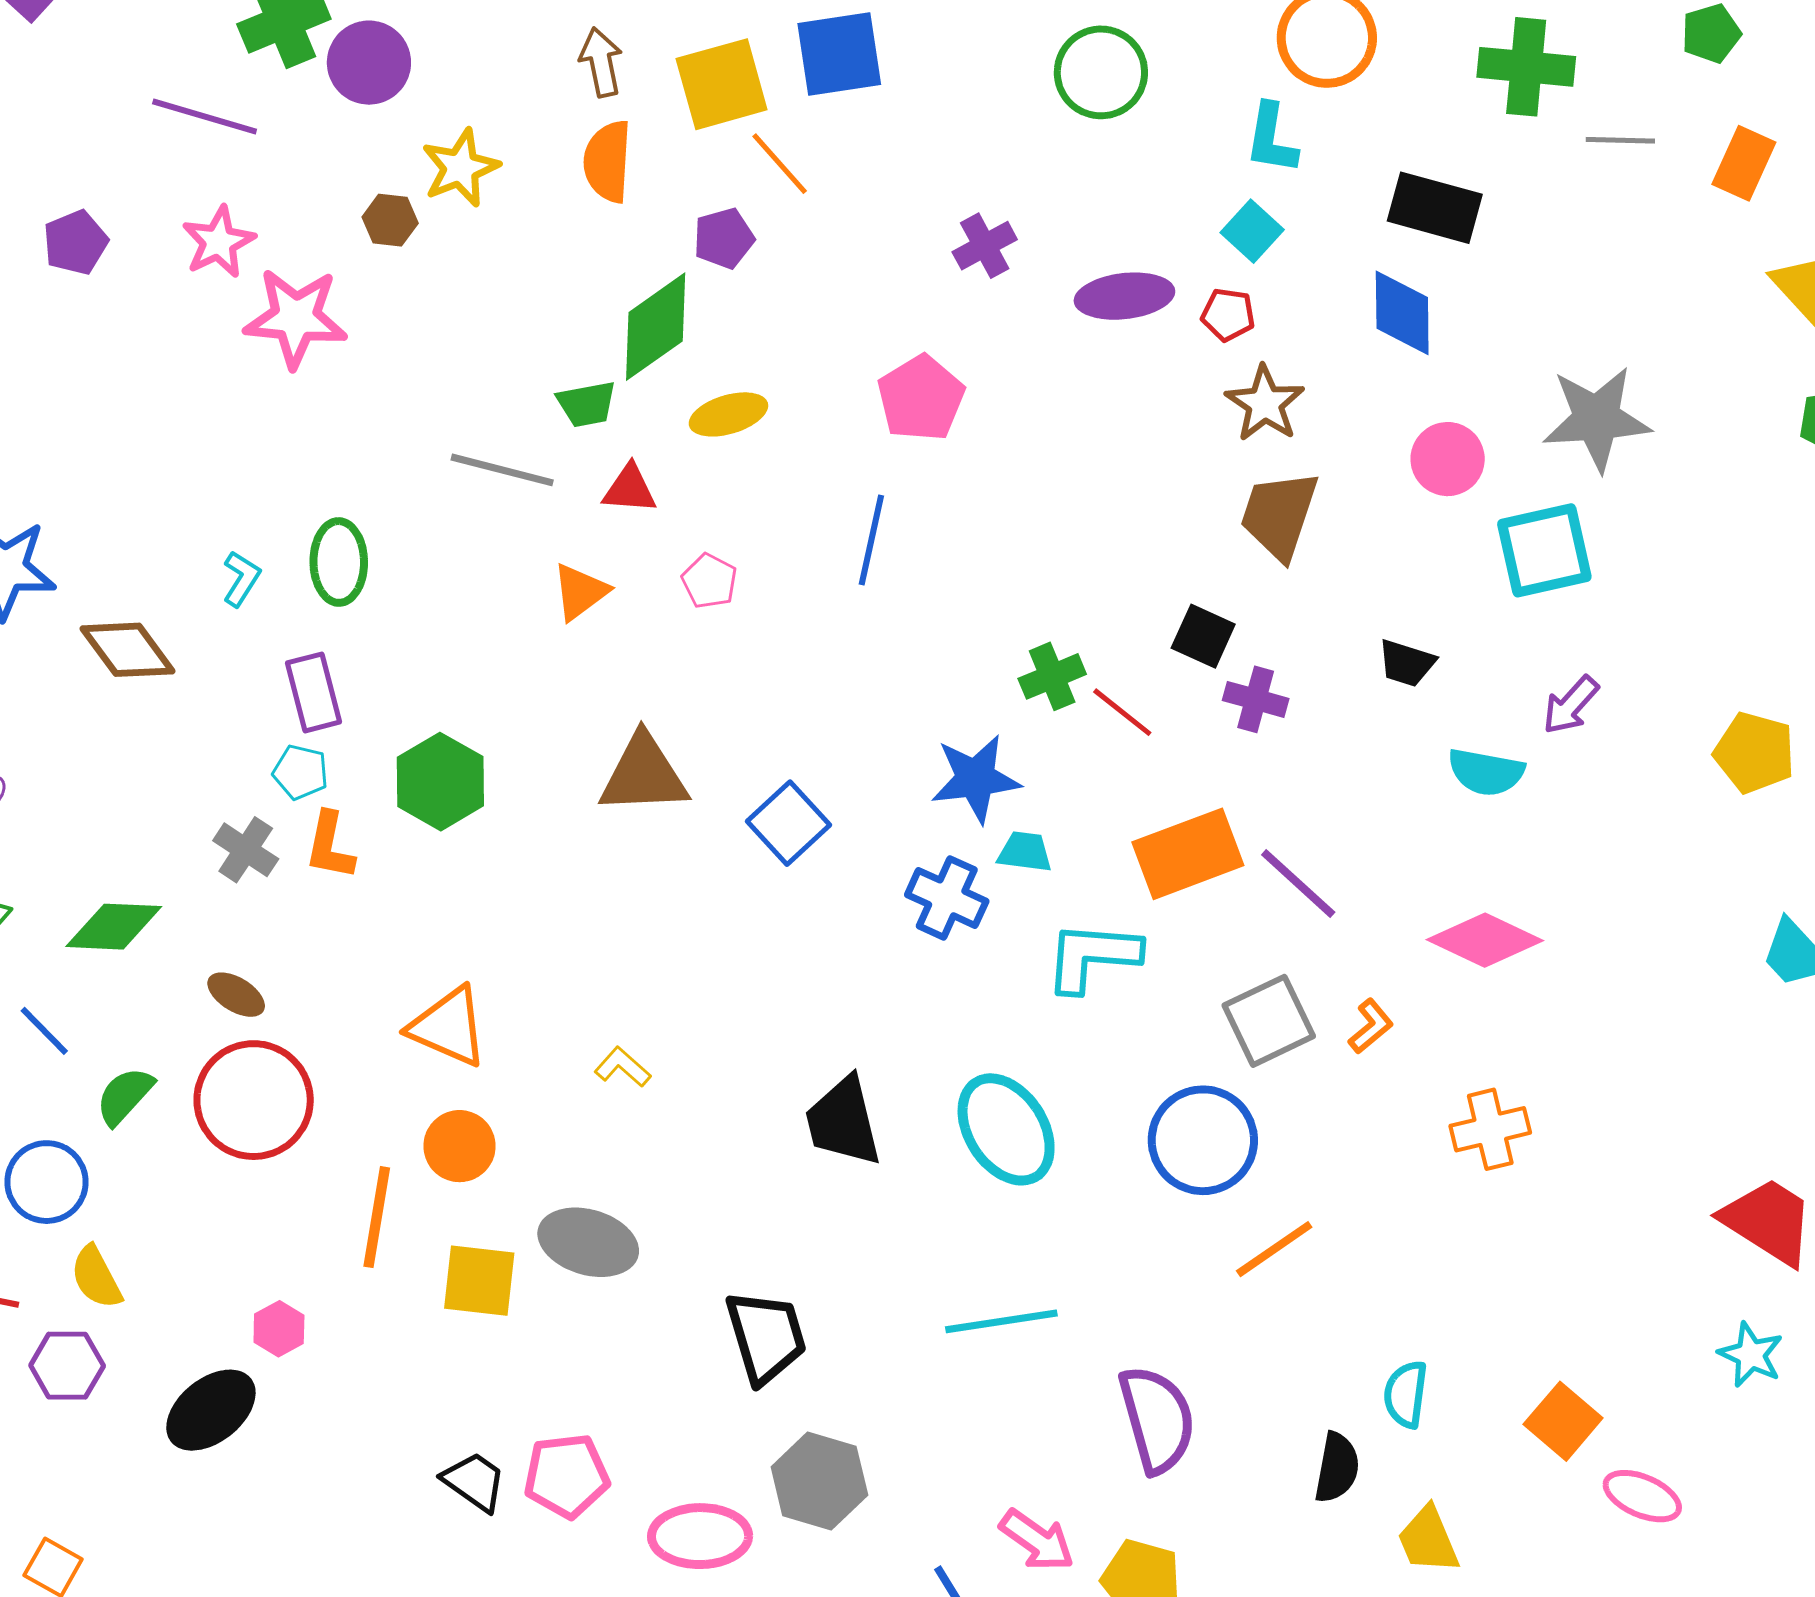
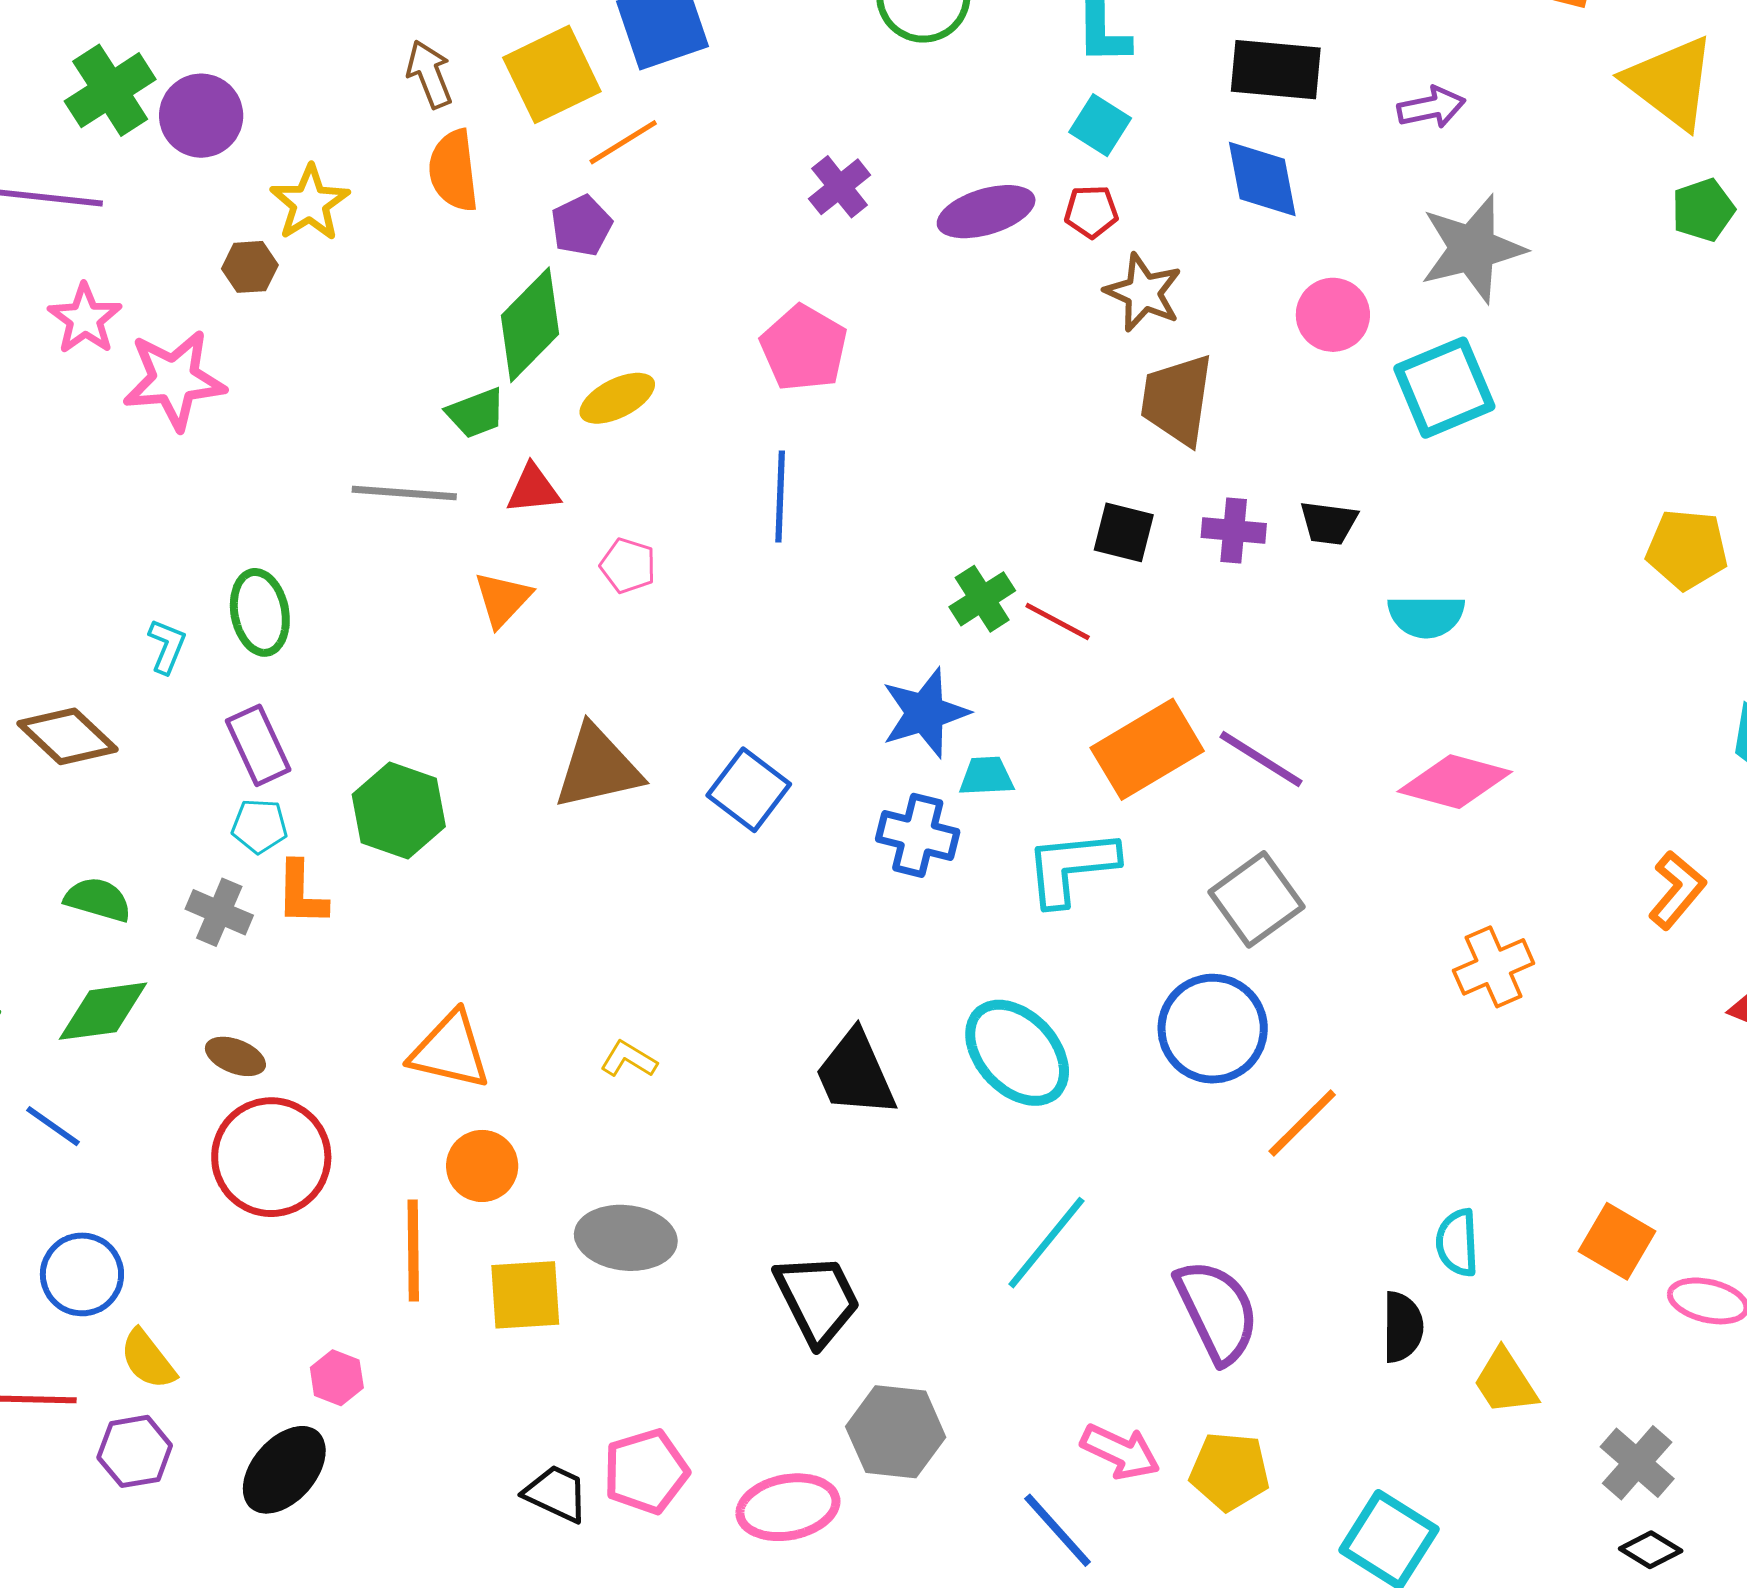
orange line: (780, 164) -> (623, 142), turned -70
purple cross: (1256, 699) -> (1234, 530), moved
purple arrow: (1571, 705) -> (1431, 107), moved, turned -134
orange L-shape: (1371, 1026) -> (1677, 890), moved, size x1.4
green semicircle: (125, 1096) -> (98, 900), moved, turned 74
cyan line: (1001, 1321) -> (1046, 1243), turned -32

